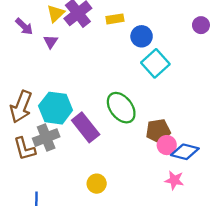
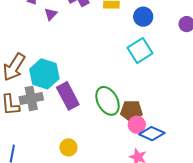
blue circle: (142, 36) -> (143, 17), moved
green ellipse: (121, 108) -> (108, 101), moved

